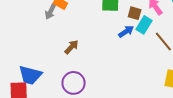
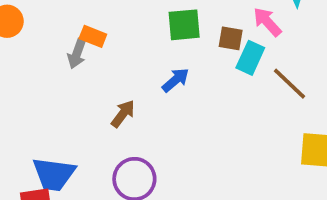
blue arrow: (126, 31) -> (176, 80), moved

